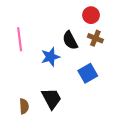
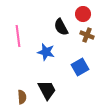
black semicircle: (70, 40) -> (61, 27), moved
blue star: (50, 57) -> (46, 52), turned 30

